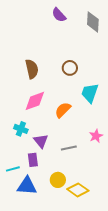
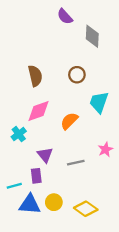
gray diamond: (93, 22) -> (92, 36), moved
cyan cross: (21, 129) -> (19, 134), moved, turned 32
yellow circle: (58, 180) -> (54, 202), moved

